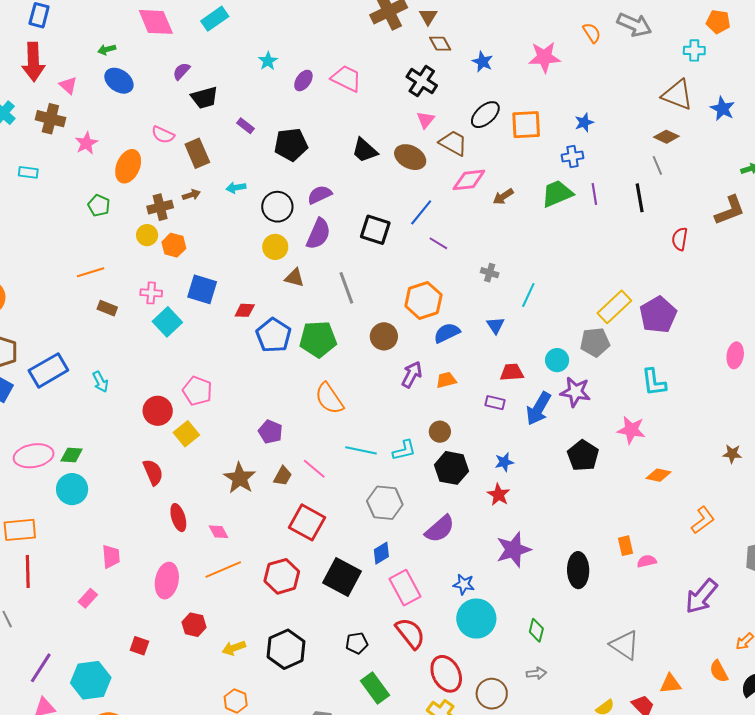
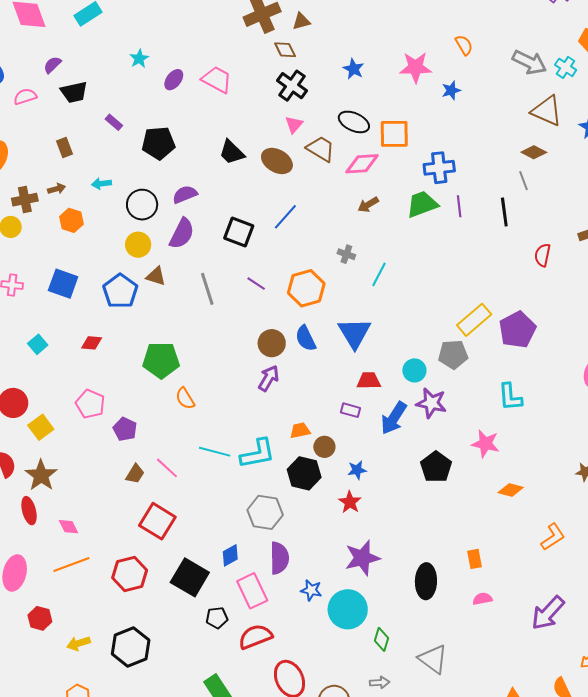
brown triangle: (428, 16) -> (301, 21), turned 42
gray arrow: (634, 25) -> (529, 62), moved
brown diamond: (440, 44) -> (285, 50), moved
cyan cross: (694, 50) -> (566, 67), turned 30
black ellipse: (485, 115) -> (354, 122), turned 64
blue star: (584, 123) -> (451, 90), moved
pink semicircle: (163, 135) -> (25, 97), moved, turned 135
brown rectangle: (197, 153) -> (65, 148), size x0.7
blue cross: (573, 156) -> (439, 168), size x1.4
pink diamond: (469, 180) -> (362, 164), moved
purple line: (438, 243) -> (256, 284), moved
orange hexagon: (174, 245) -> (71, 220), moved
gray cross: (490, 273) -> (346, 254), moved
cyan line: (528, 295) -> (379, 274), moved
orange hexagon: (423, 300) -> (306, 288), moved
red diamond: (245, 310) -> (92, 343), moved
cyan square: (167, 322) -> (38, 344), moved, size x0.7
blue triangle: (495, 325) -> (354, 333), size x1.8
blue semicircle: (447, 333) -> (306, 338), turned -92
blue pentagon: (274, 335) -> (120, 291), moved
brown circle: (384, 336) -> (272, 343), moved
green pentagon: (318, 339) -> (161, 360), moved
orange trapezoid: (446, 380) -> (300, 430), moved
pink pentagon: (197, 391) -> (90, 404), moved
orange semicircle: (329, 398) -> (185, 398), size x0.7
brown circle: (440, 432) -> (324, 447), moved
cyan L-shape: (404, 450) -> (258, 454), size x1.5
brown star: (240, 478) -> (41, 475), moved
gray hexagon: (385, 503) -> (265, 512), moved
purple semicircle: (440, 529) -> (279, 558), moved, turned -52
pink semicircle: (647, 561) -> (482, 599), moved
cyan circle: (476, 619) -> (348, 609), moved
red semicircle: (410, 633) -> (255, 637), turned -76
black pentagon: (357, 643) -> (217, 618), moved
gray triangle: (625, 645) -> (433, 659), moved

